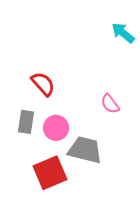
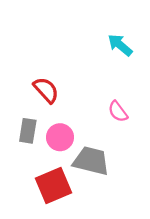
cyan arrow: (123, 33) -> (120, 45), moved

